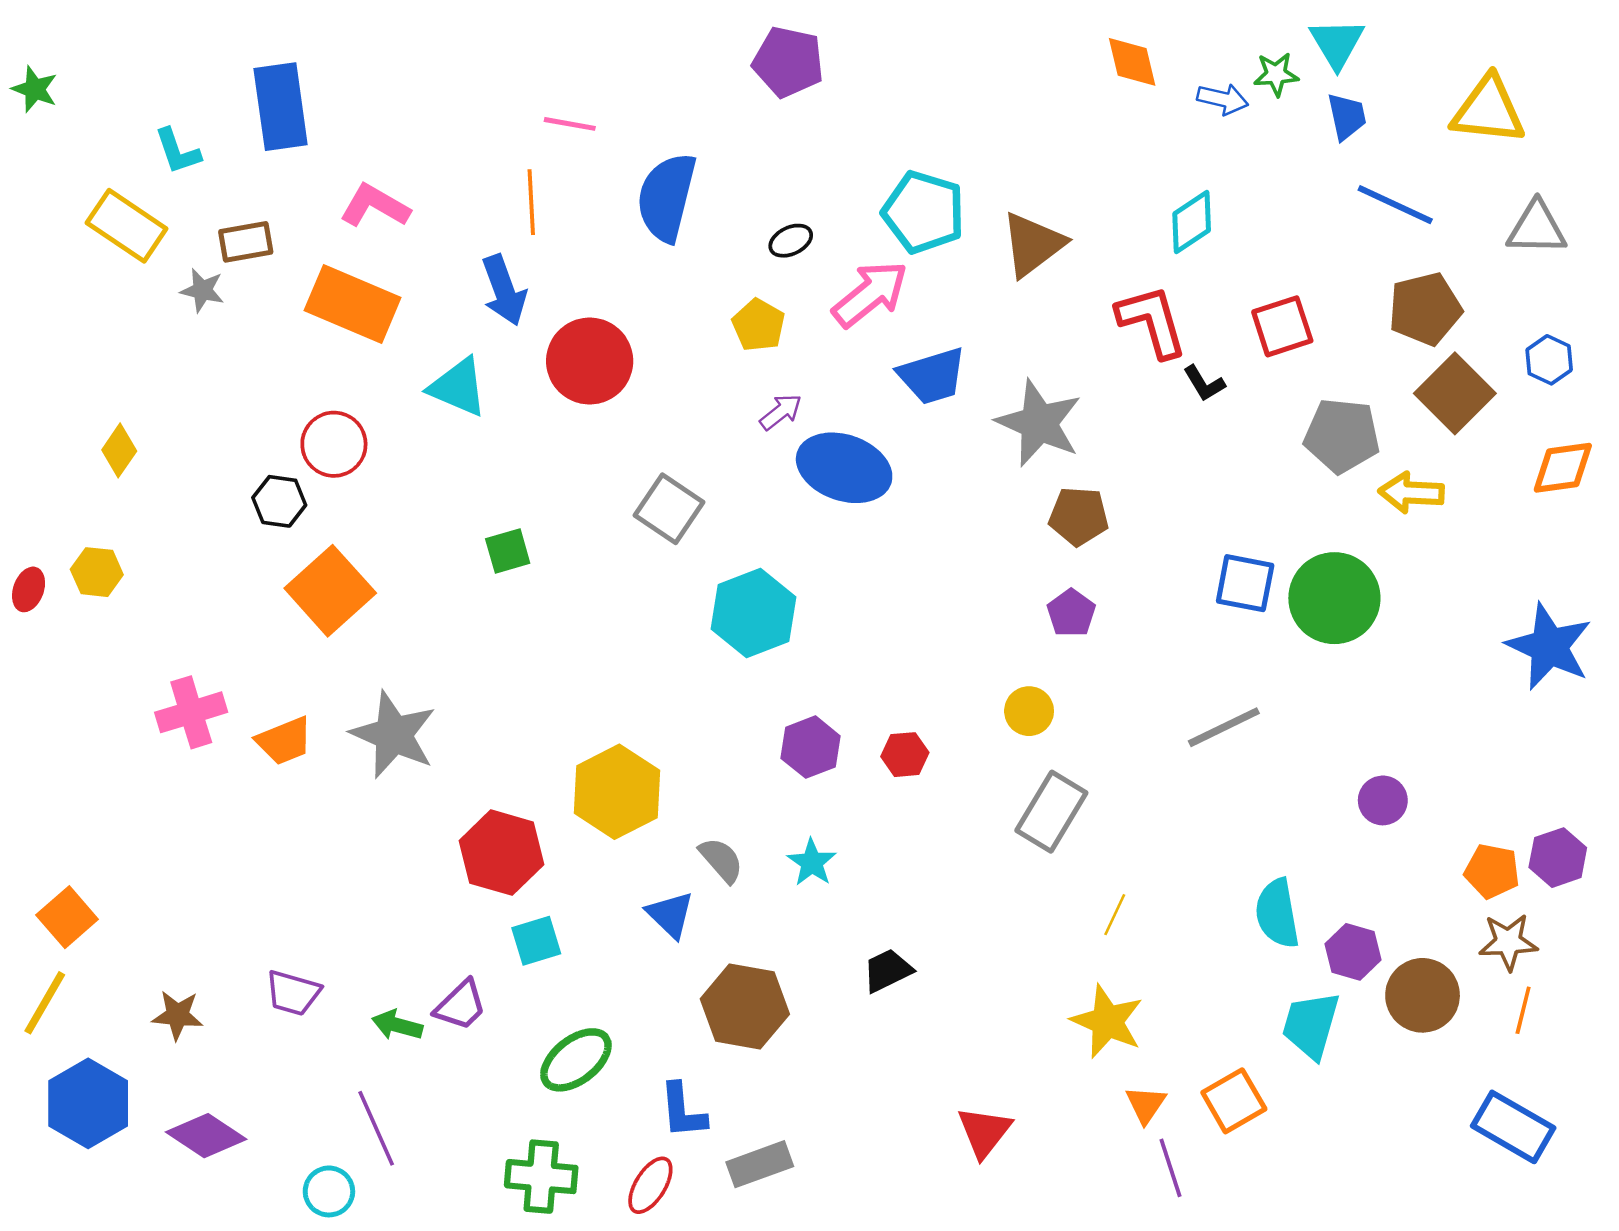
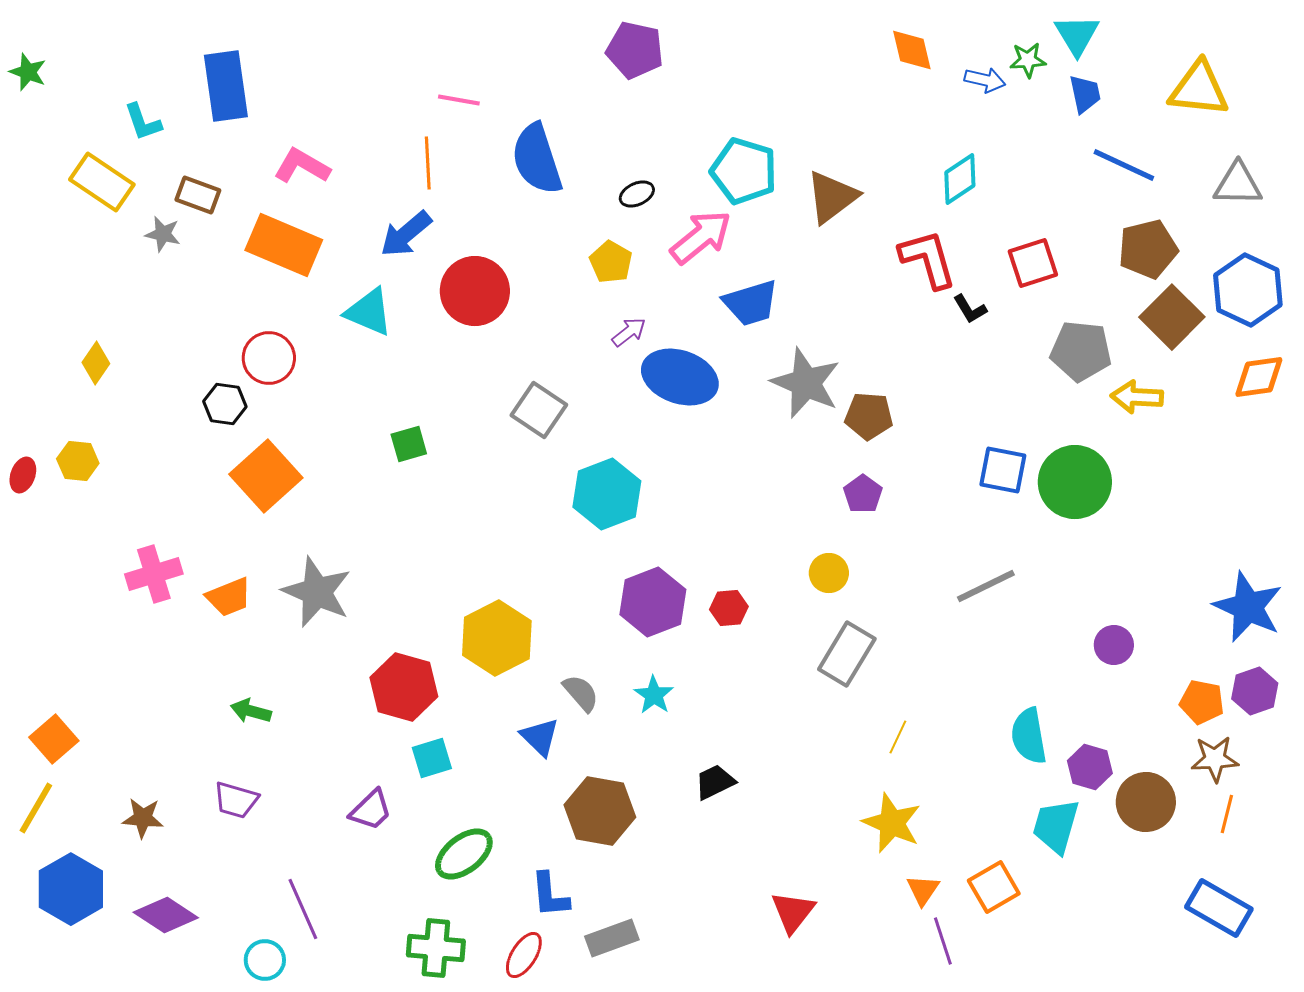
blue semicircle: (667, 197) -> (537, 159), turned -32
brown rectangle: (246, 242) -> (198, 195), turned 30
blue arrow: (504, 290) -> (406, 234), turned 70
blue hexagon: (1549, 360) -> (1248, 290), size x1.8
gray star: (1039, 423) -> (806, 383), moved
blue star: (1549, 647) -> (1248, 607), moved
purple hexagon: (811, 747) -> (653, 602), size x1.4
green arrow: (397, 1025) -> (251, 711), moved

